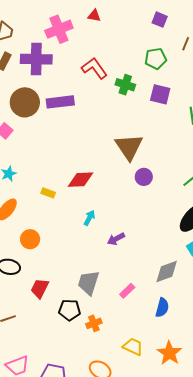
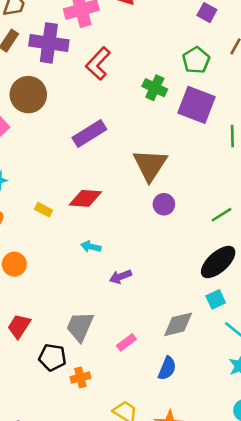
green pentagon: (156, 59) -> (196, 60), turned -30
red L-shape: (94, 68) -> (98, 64), moved, turned -108
purple square: (160, 94) -> (196, 105), size x1.4
purple rectangle: (60, 102) -> (89, 134), moved, turned -32
cyan arrow: (89, 218) -> (91, 247), turned -112

